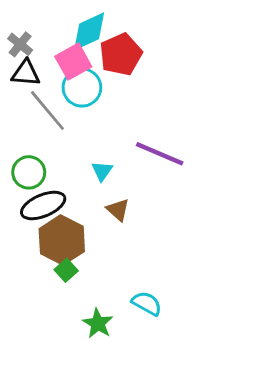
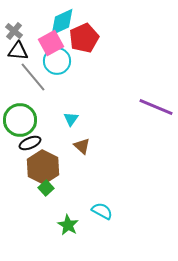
purple line: (160, 154) -> (156, 107), moved
green circle: (29, 172) -> (20, 120), size x1.4
black ellipse: (43, 205) -> (30, 143), size x0.7

